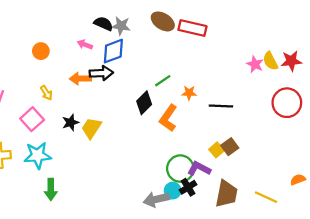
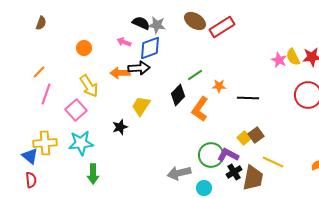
red rectangle: (192, 28) -> (222, 27), turned -45
yellow arrow: (46, 93) -> (89, 86), size x1.6
black star: (71, 122) -> (120, 127), moved
yellow trapezoid: (91, 128) -> (141, 106), moved
black cross: (188, 187) -> (234, 172), moved
cyan circle: (173, 191) -> (204, 188), moved
yellow line: (266, 197) -> (273, 162), moved
gray arrow: (156, 199) -> (179, 173), moved

